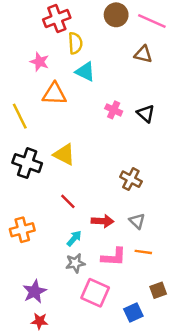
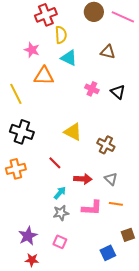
brown triangle: (143, 54) -> (108, 52), moved
yellow triangle: (64, 154) -> (73, 132), moved
orange cross: (22, 230) -> (16, 169), moved
pink square: (95, 293) -> (60, 242), moved, size x0.6

